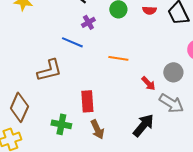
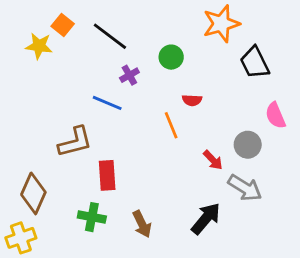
red semicircle: (149, 10) -> (192, 100), moved
orange line: (118, 58) -> (171, 125), turned 60
red rectangle: (87, 101) -> (107, 175), moved

